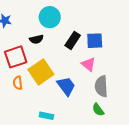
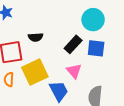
cyan circle: (50, 17) -> (93, 20), moved
pink triangle: (89, 64) -> (74, 71), moved

